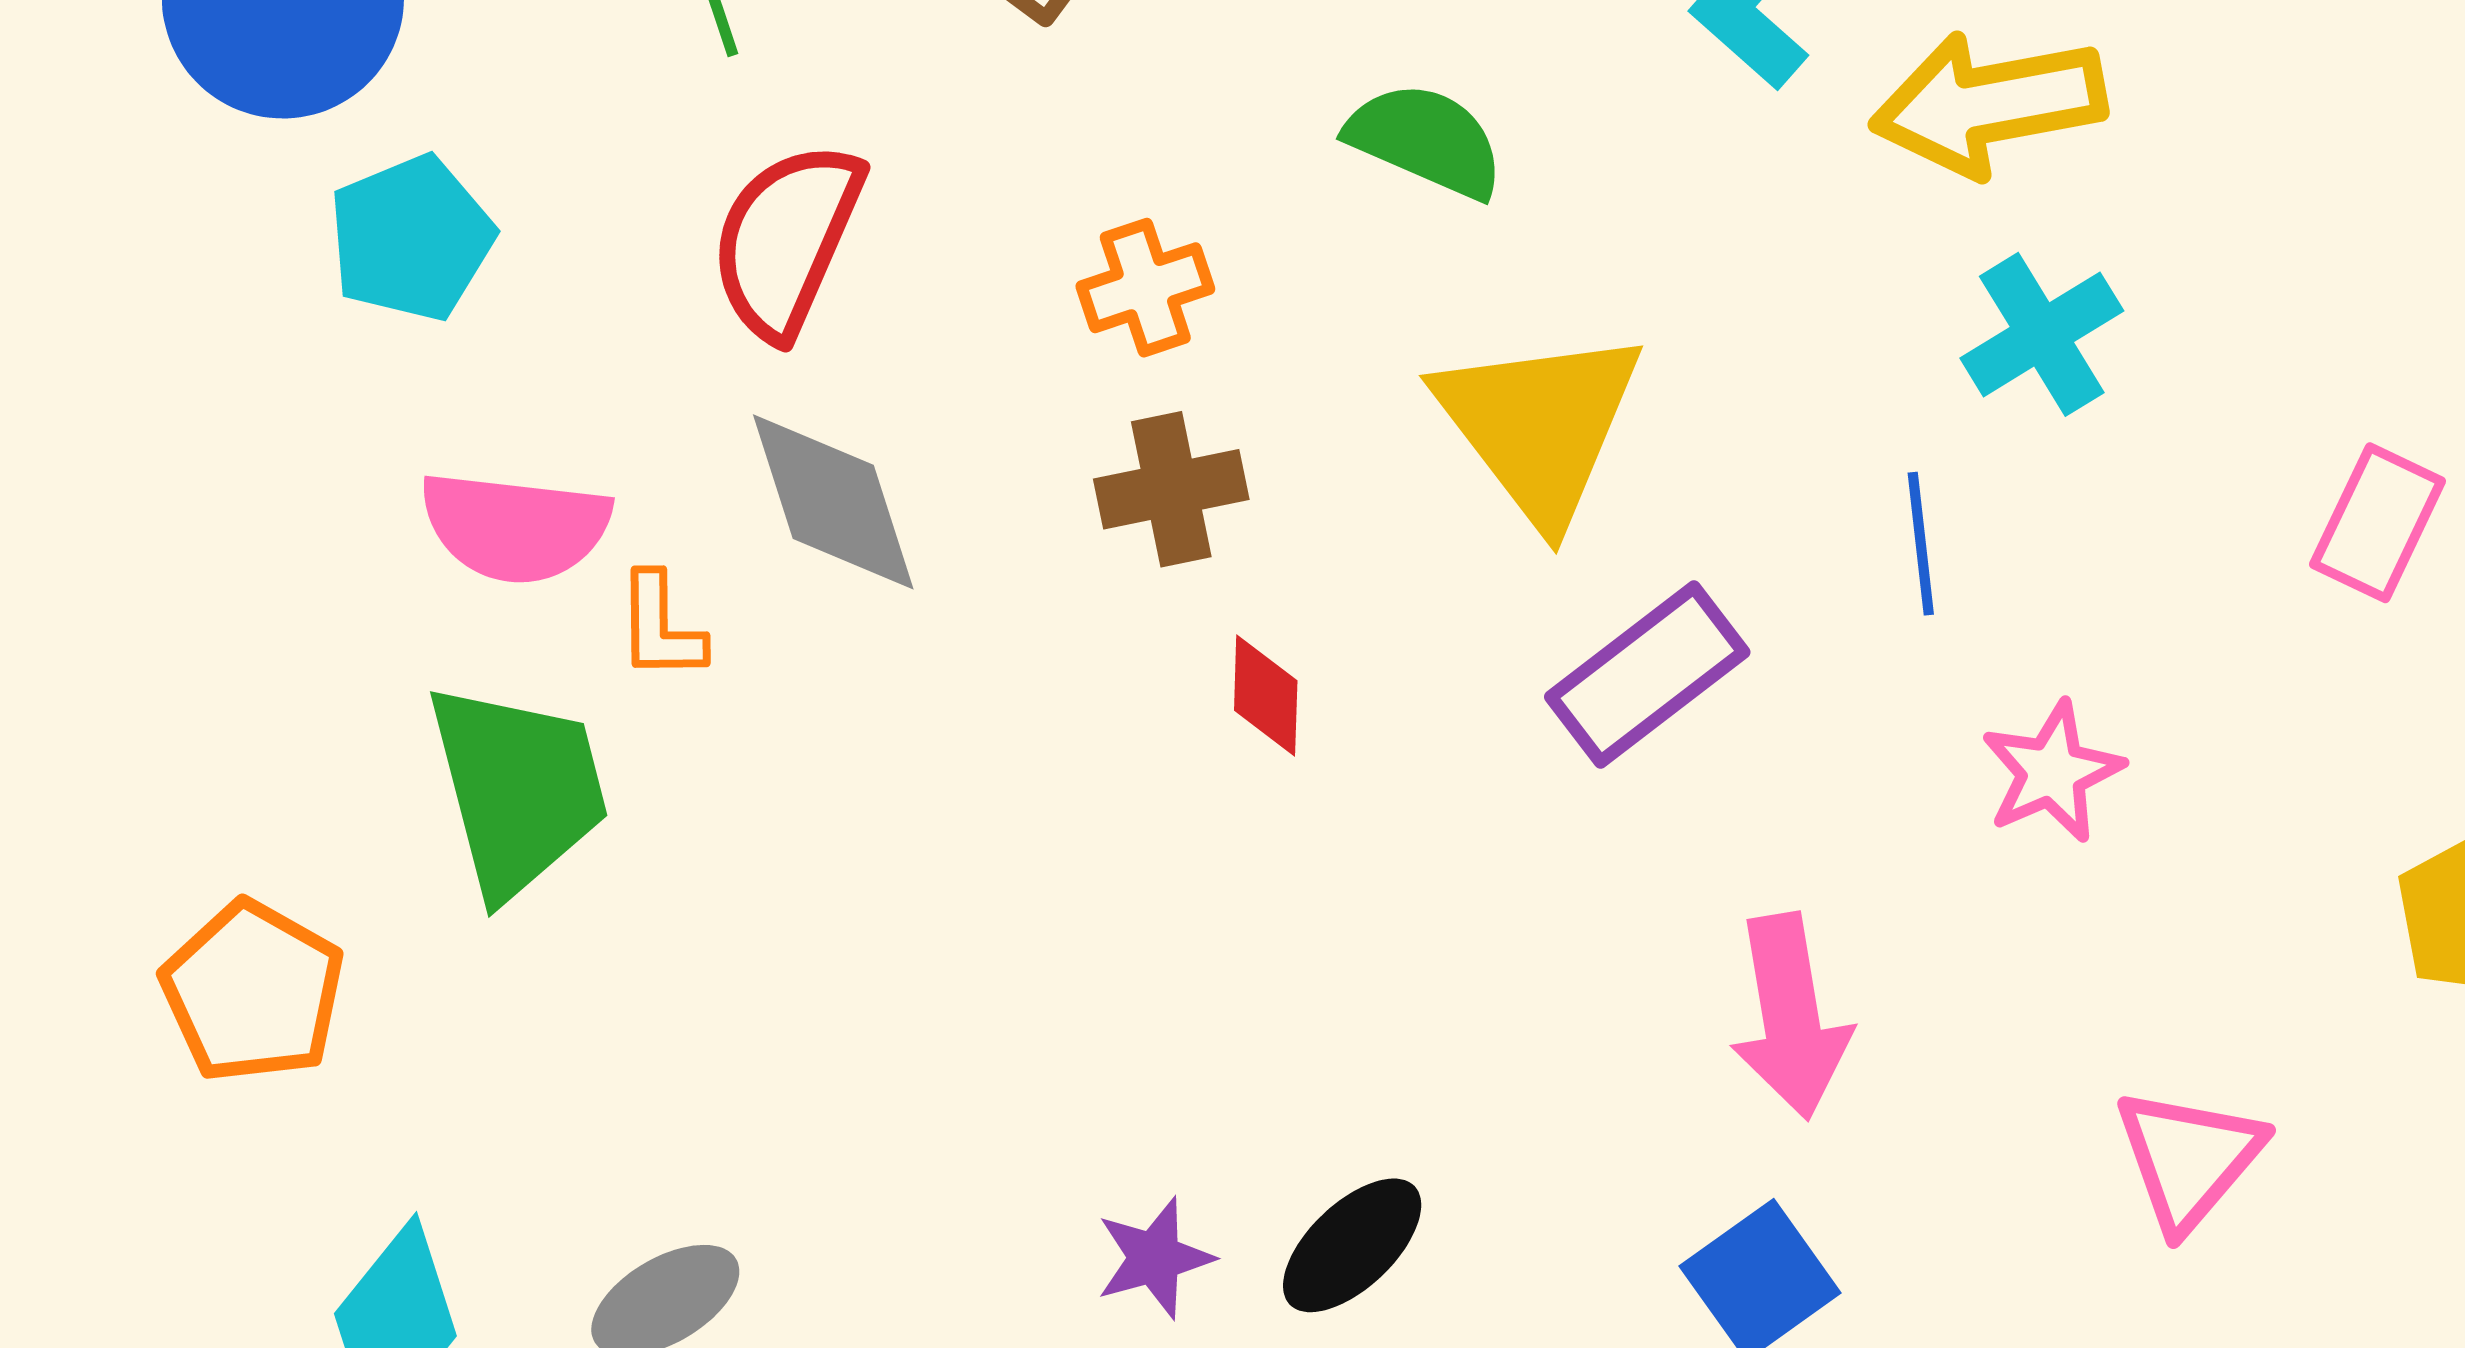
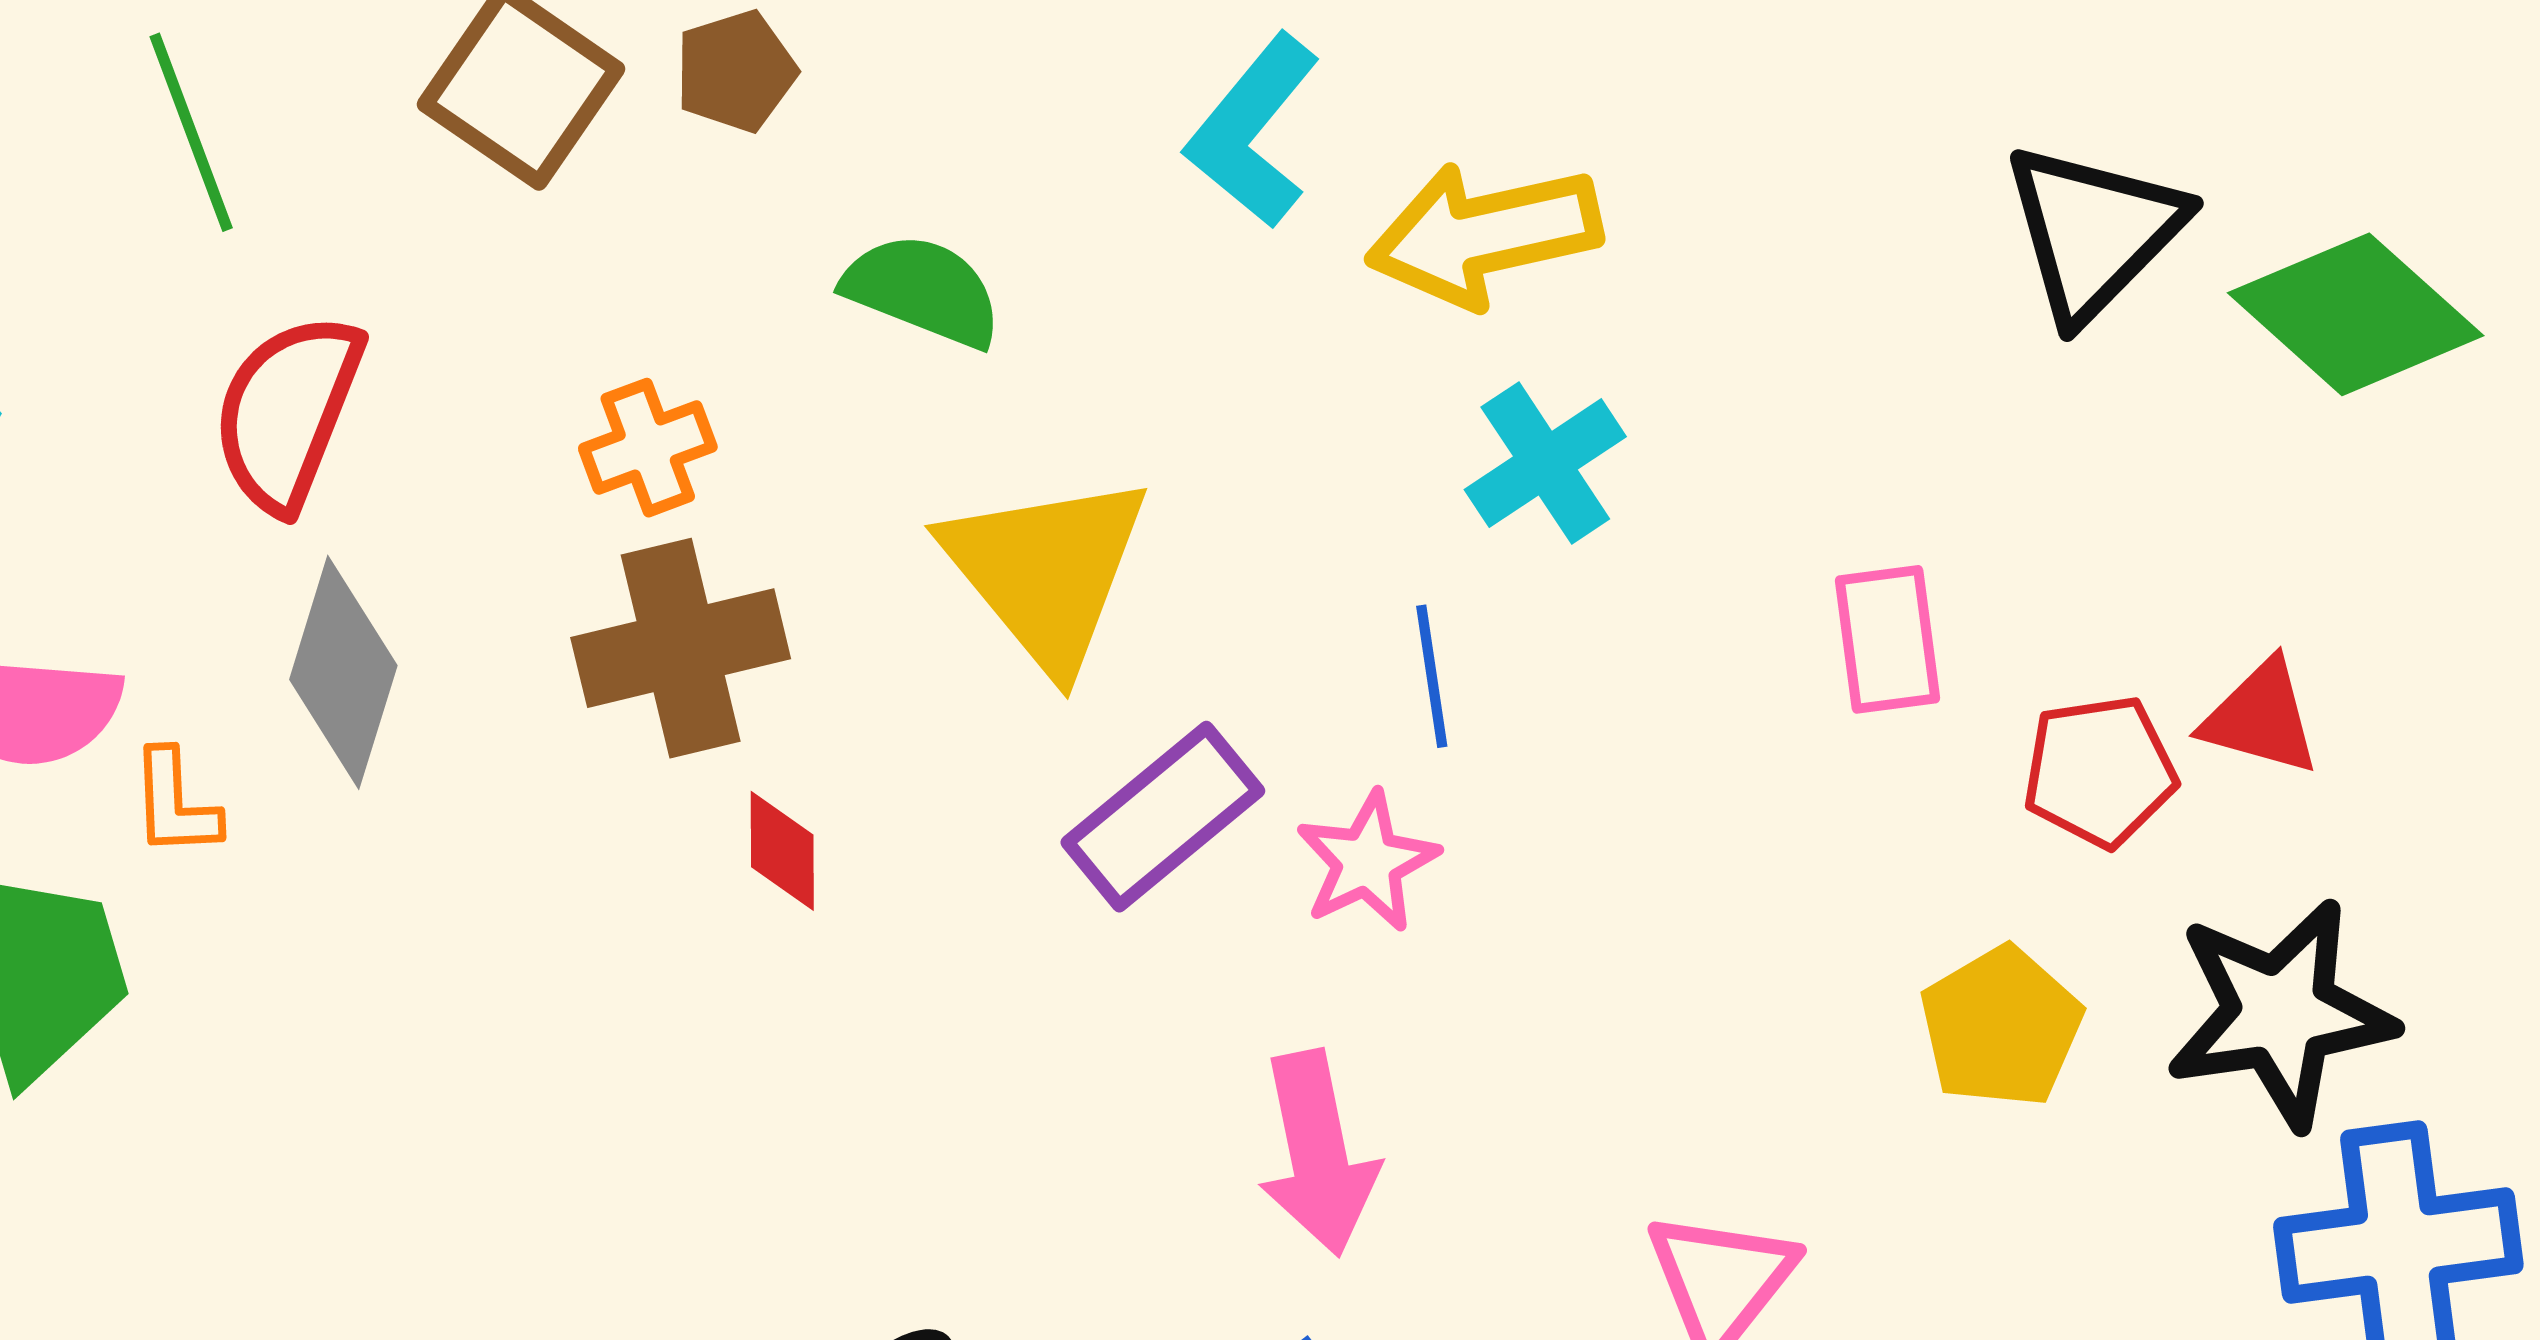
brown cross: (1171, 489) -> (681, 648), size x1.4
gray diamond: (833, 502) -> (343, 672), turned 37
pink rectangle: (2378, 523) -> (1887, 639), turned -31
pink star: (2052, 772) -> (1367, 862), moved

